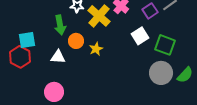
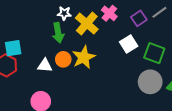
green arrow: (60, 25) -> (58, 33), moved
orange circle: (76, 41) -> (63, 59), moved
yellow star: (96, 49) -> (84, 57), size x1.6

